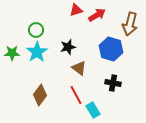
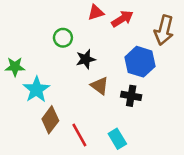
green circle: (36, 30) -> (63, 38), moved
cyan star: (37, 52) -> (36, 89), moved
black cross: (113, 83) -> (131, 96), moved
red line: (76, 95) -> (79, 135), moved

